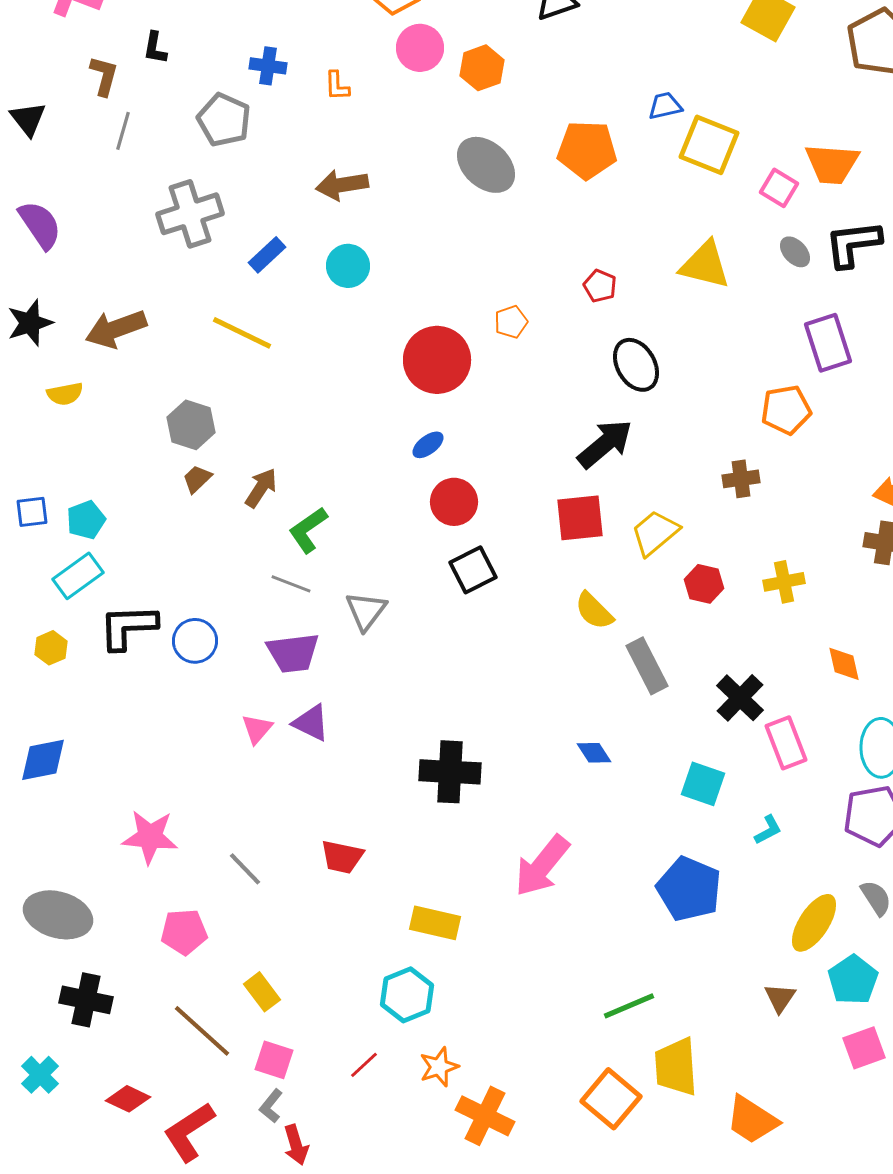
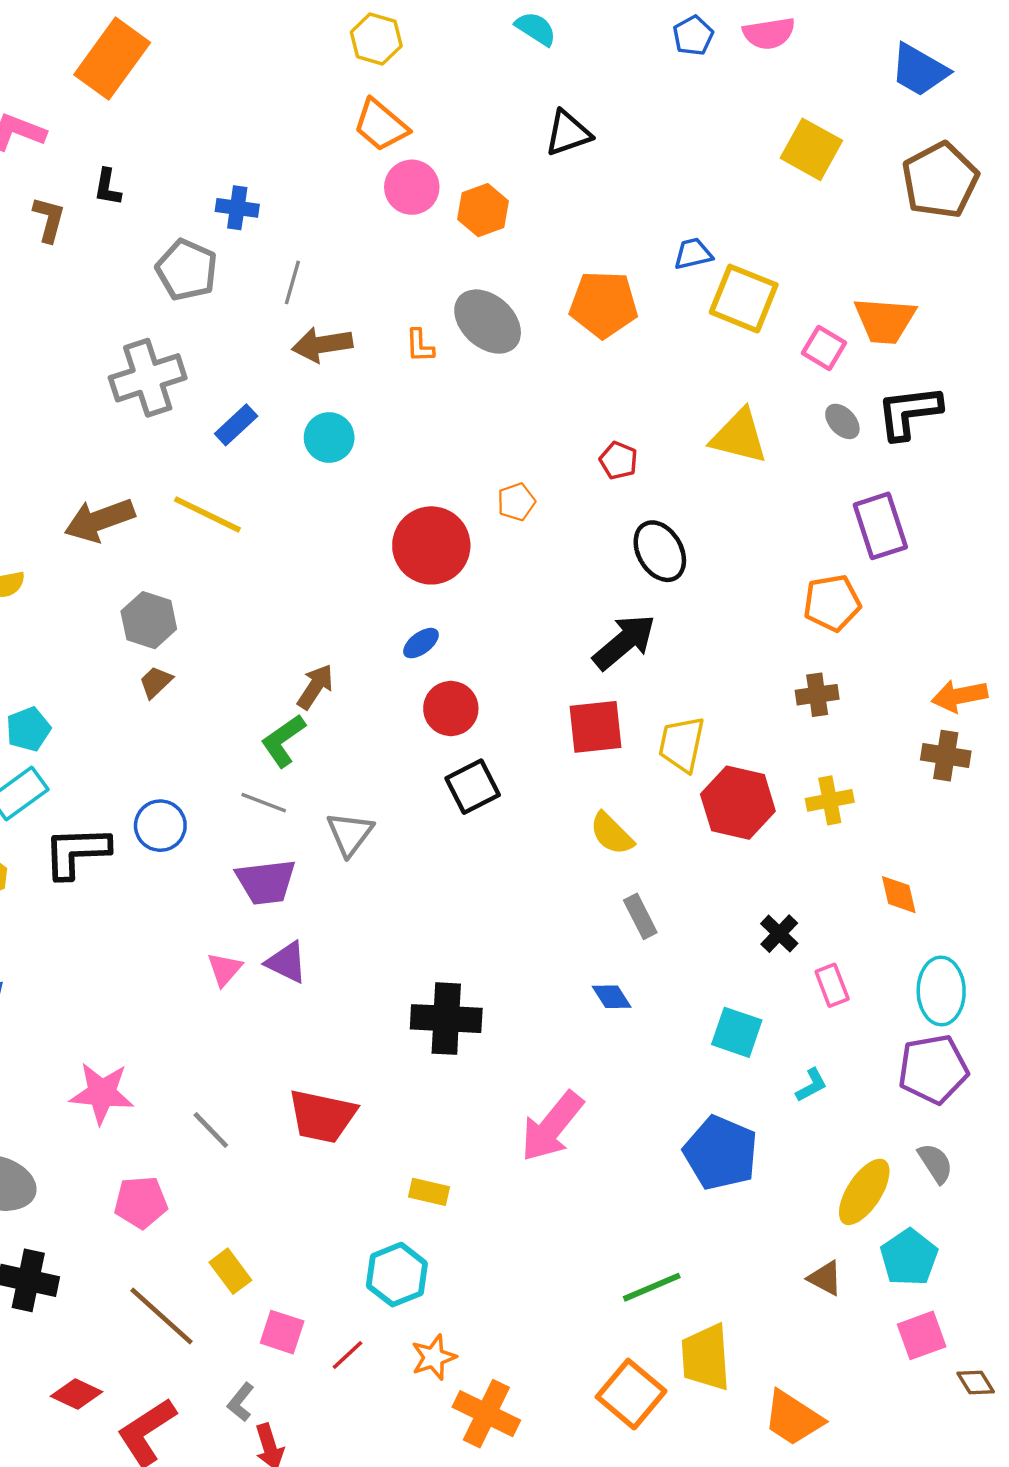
orange L-shape: (337, 86) -> (420, 346), moved
gray line: (123, 131) -> (292, 282), moved
brown arrow: (116, 329) -> (99, 520), moved
brown cross: (741, 479) -> (817, 695), moved
brown arrow: (261, 488) -> (315, 687), moved
yellow trapezoid: (655, 533) -> (682, 744), turned -38
red hexagon: (704, 584) -> (738, 803), size x1.6
blue circle: (195, 641) -> (160, 826), moved
gray rectangle: (647, 666) -> (640, 916), moved, size x0.7
black cross: (740, 698) -> (779, 934), size x0.7
pink rectangle: (786, 743) -> (832, 985), size x0.7
red trapezoid: (342, 857) -> (322, 1116), size x1.4
yellow rectangle: (435, 923) -> (429, 1192), size x0.7
brown triangle: (780, 998) -> (825, 1278), turned -36
pink square: (274, 1060) -> (282, 1332), moved

